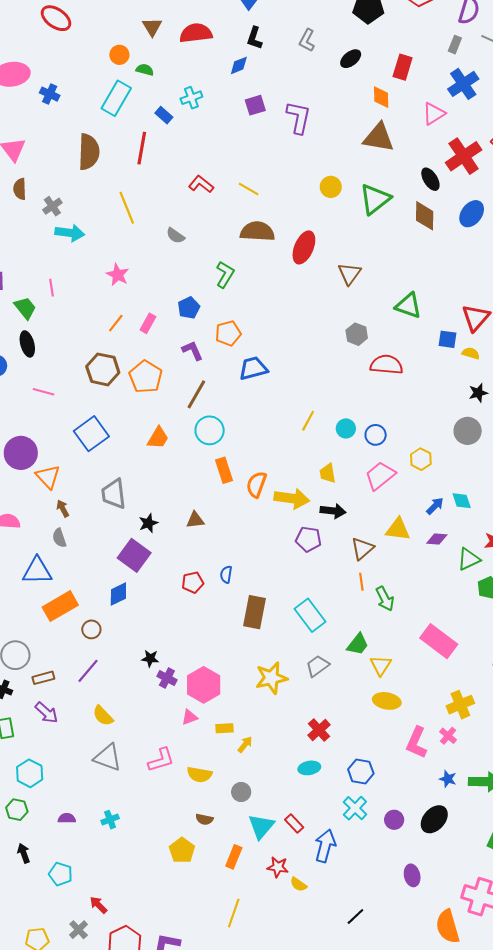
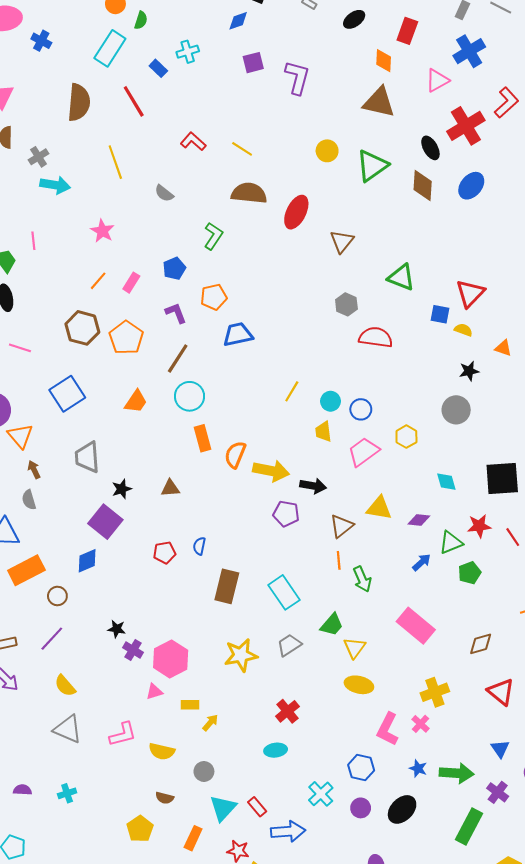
green semicircle: (145, 70) -> (141, 20), turned 90
red line: (142, 148) -> (134, 101), turned -44
yellow trapezoid: (328, 473) -> (323, 432), moved
blue arrow: (435, 506) -> (422, 562), moved
blue hexagon: (361, 771) -> (361, 768), moved
blue arrow: (325, 846) -> (288, 831), turned 68

